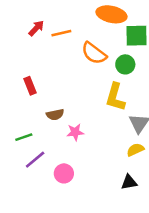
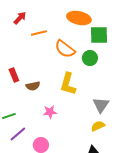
red arrow: (36, 28) -> (20, 18), moved
yellow L-shape: (115, 97) -> (68, 84), moved
brown semicircle: (55, 115) -> (33, 86), moved

